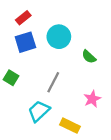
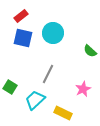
blue square: (25, 42) -> (23, 38), turned 30
green semicircle: (89, 57) -> (90, 51), moved
green square: (11, 78) -> (10, 87), moved

